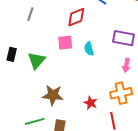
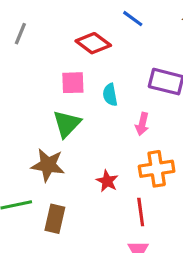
red diamond: (76, 17) -> (93, 43), turned 55
green triangle: (36, 60) -> (67, 124), moved
pink arrow: (126, 65) -> (142, 124), moved

